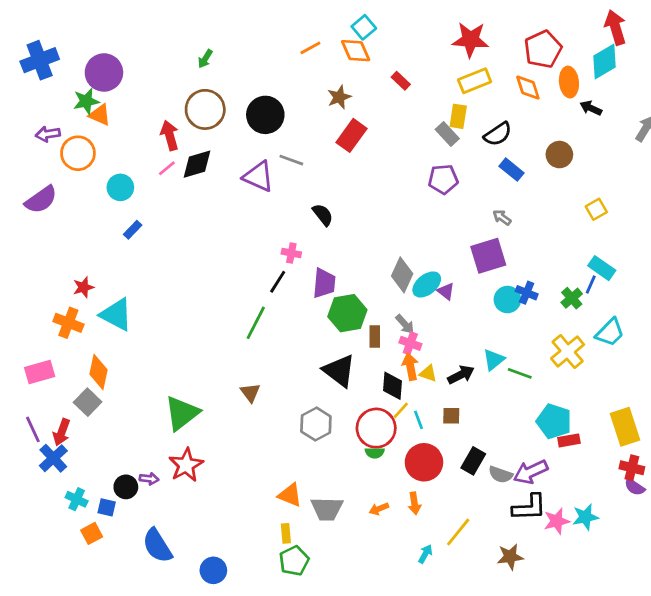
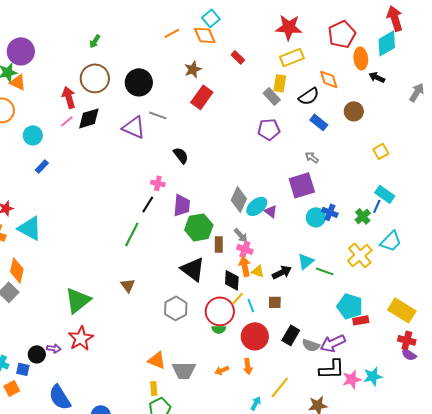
orange diamond: (528, 88) -> (329, 79), moved
yellow rectangle: (625, 427) -> (402, 310), turned -40

